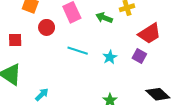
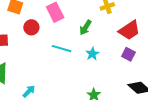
green arrow: (104, 18) -> (85, 28), moved, turned -77
purple square: (139, 56) -> (128, 54), moved

